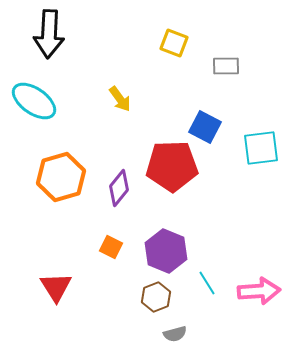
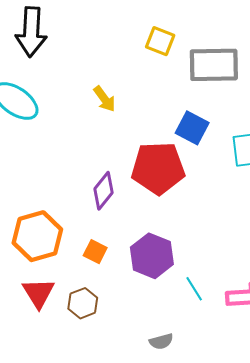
gray rectangle: (226, 66) -> (214, 65), size x1.8
orange hexagon: (61, 177) -> (37, 236), moved
brown hexagon: (156, 297) -> (83, 303), moved

